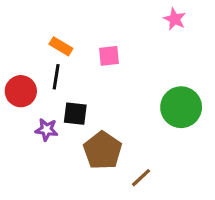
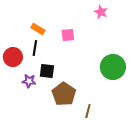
pink star: (175, 19) -> (101, 12), moved
brown line: (141, 178) -> (88, 111), turned -32

